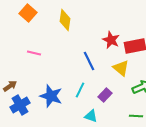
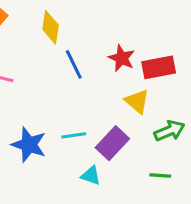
blue line: (89, 61) -> (74, 64), moved
cyan line: (80, 90) -> (74, 135), turned 56
purple rectangle: (105, 95) -> (112, 143), size x1.5

